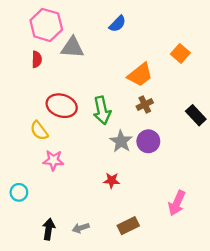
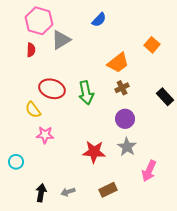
gray triangle: (72, 47) -> (61, 40), turned -35
gray star: (121, 141) -> (127, 147), moved
red star: (112, 180) -> (94, 152), size x1.6

